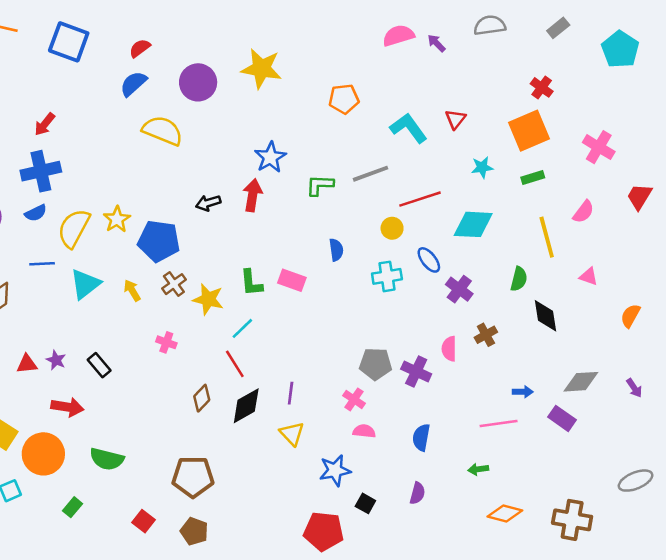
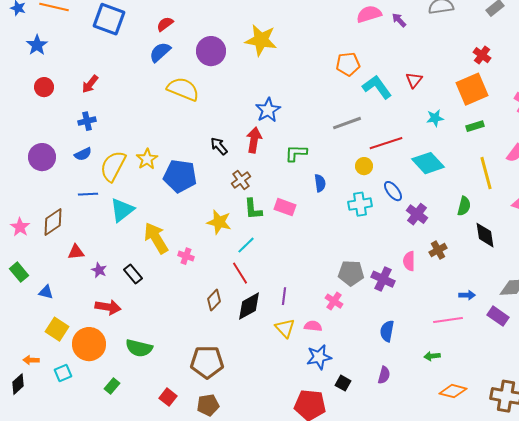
orange pentagon: (344, 99) -> (348, 64), moved
blue cross: (41, 171) -> (87, 121), size x0.6
green L-shape: (320, 185) -> (296, 153), moved
black arrow: (208, 203) -> (219, 146), turned 66
cyan diamond: (473, 224) -> (428, 163), turned 44
brown cross: (174, 284) -> (241, 180), moved
yellow arrow: (132, 290) -> (156, 238), moved, size x1.8
red triangle: (27, 364) -> (76, 252), moved
pink semicircle: (364, 431) -> (313, 326), moved
brown pentagon: (194, 531) -> (208, 405), turned -30

